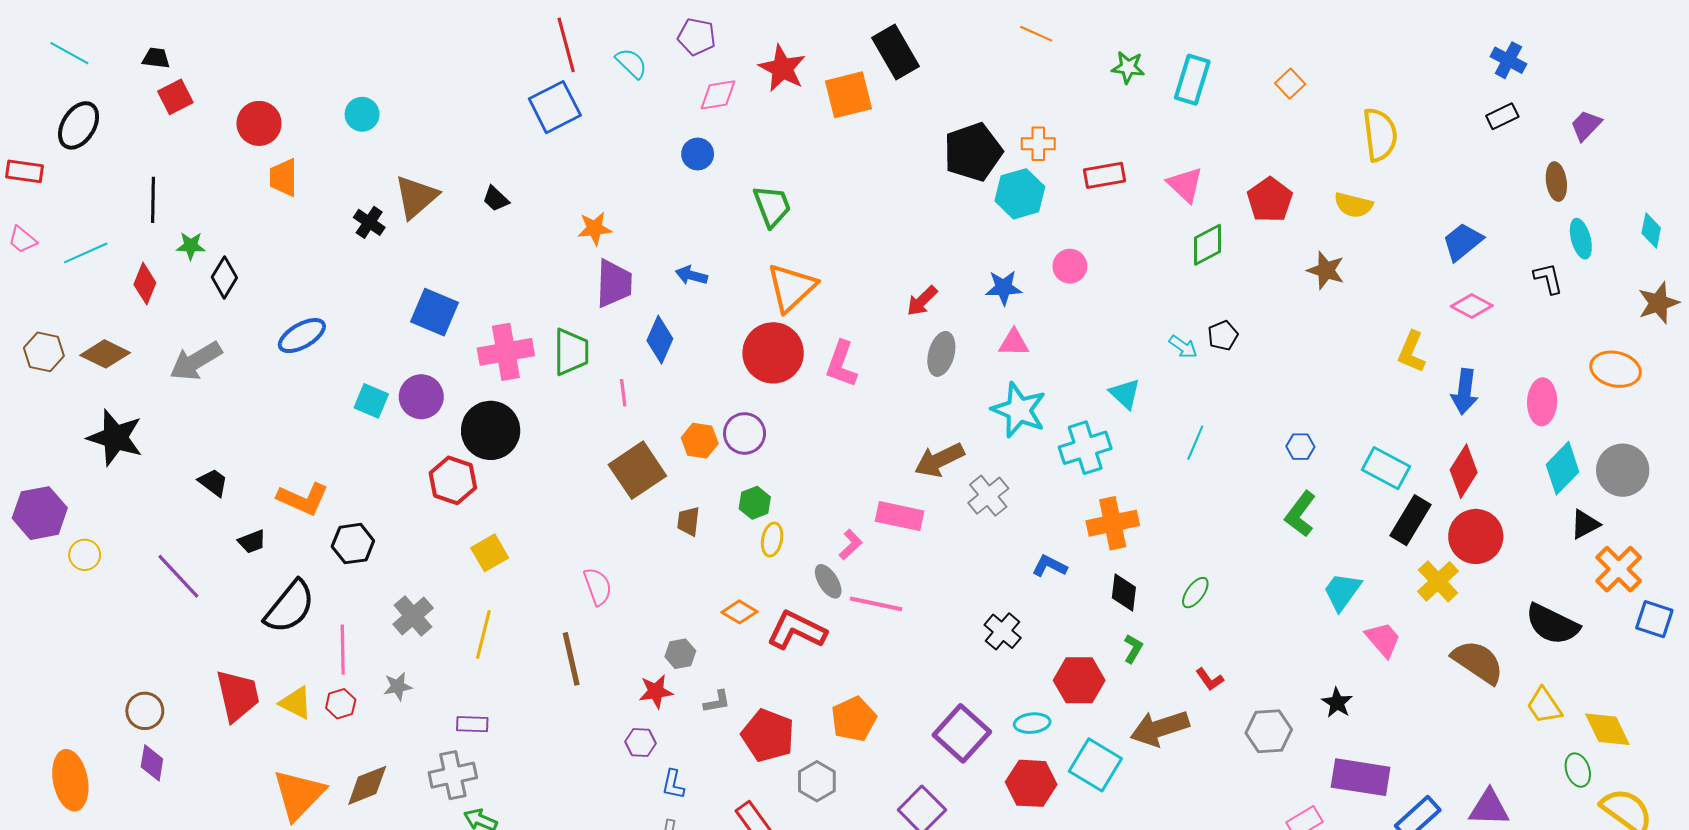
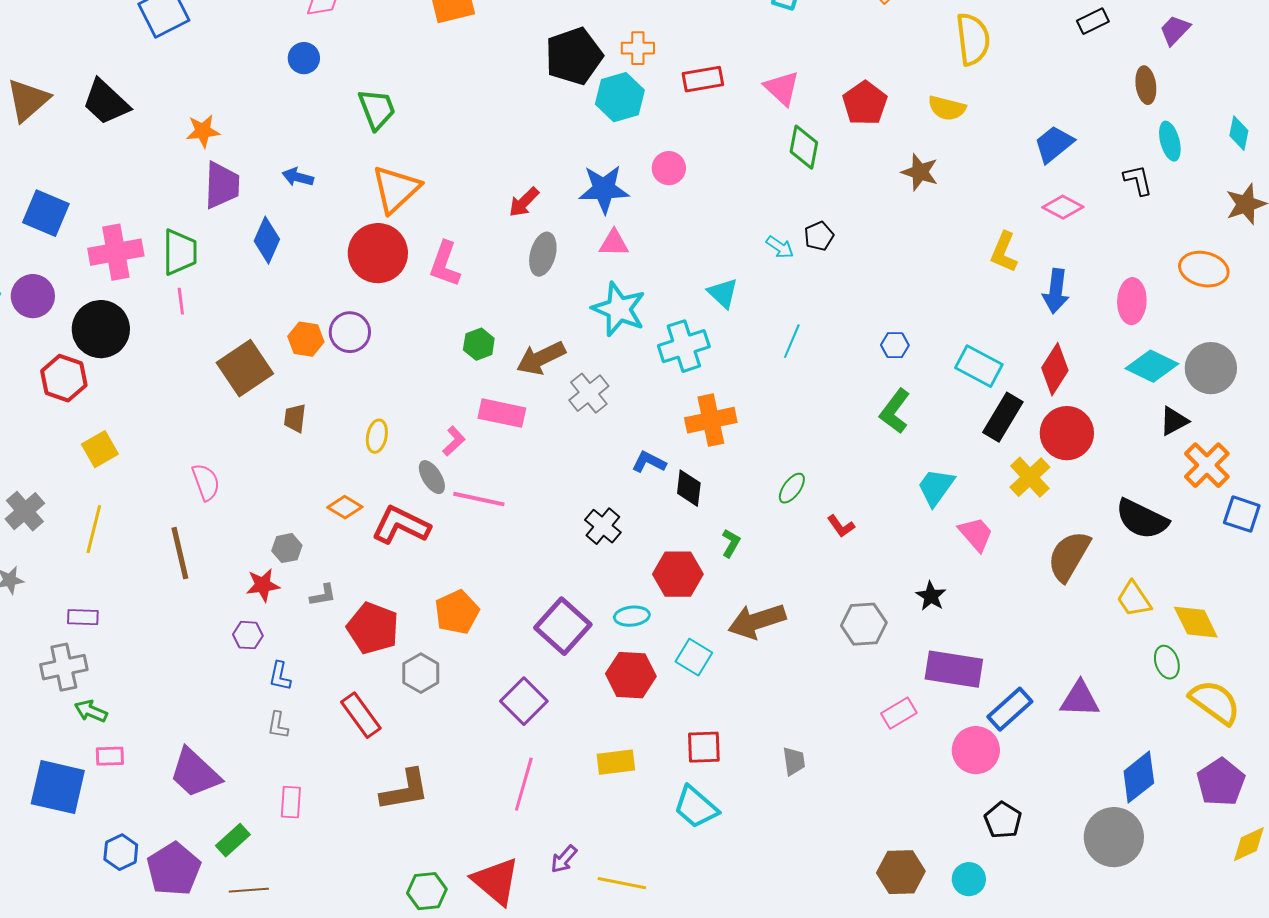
black trapezoid: (496, 199) -> (106, 102), size x1.8
green diamond: (1208, 245) -> (804, 147), turned -51
blue star: (1004, 288) -> (604, 189), size x1.4
pink line: (623, 393) -> (181, 301), moved
cyan diamond: (1562, 468) -> (1152, 366), turned 72
green hexagon: (755, 503) -> (479, 344), moved
black diamond: (1124, 593) -> (689, 488), moved
brown semicircle: (1478, 662) -> (1069, 556), turned -94
red L-shape: (1210, 679) -> (841, 526), moved
cyan square: (1095, 765) -> (694, 657), size x0.7

